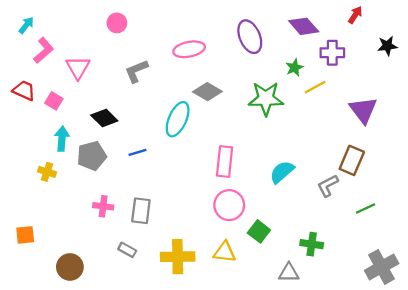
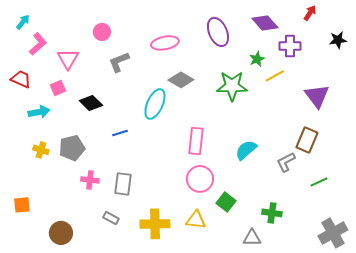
pink circle: (117, 23) -> (102, 32), moved
pink square: (54, 101) -> (58, 88), moved, turned 35
cyan arrow: (62, 139) -> (39, 112), moved, turned 75
gray pentagon: (92, 156) -> (72, 148), moved

